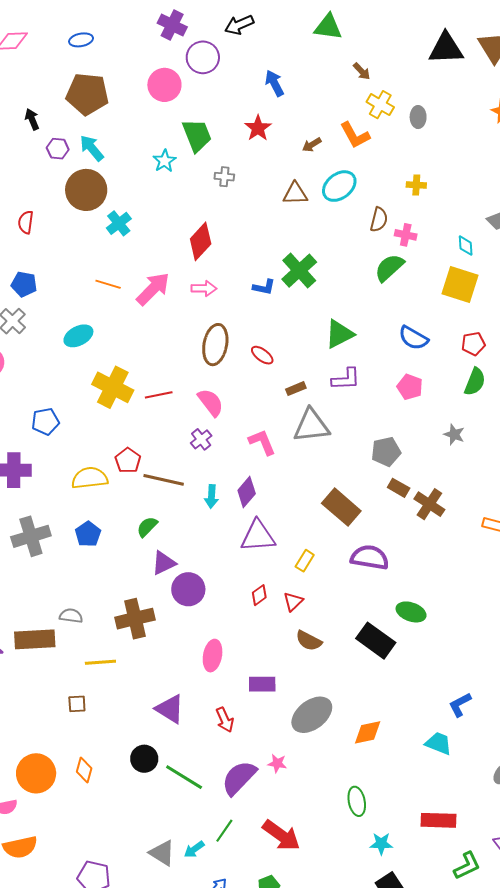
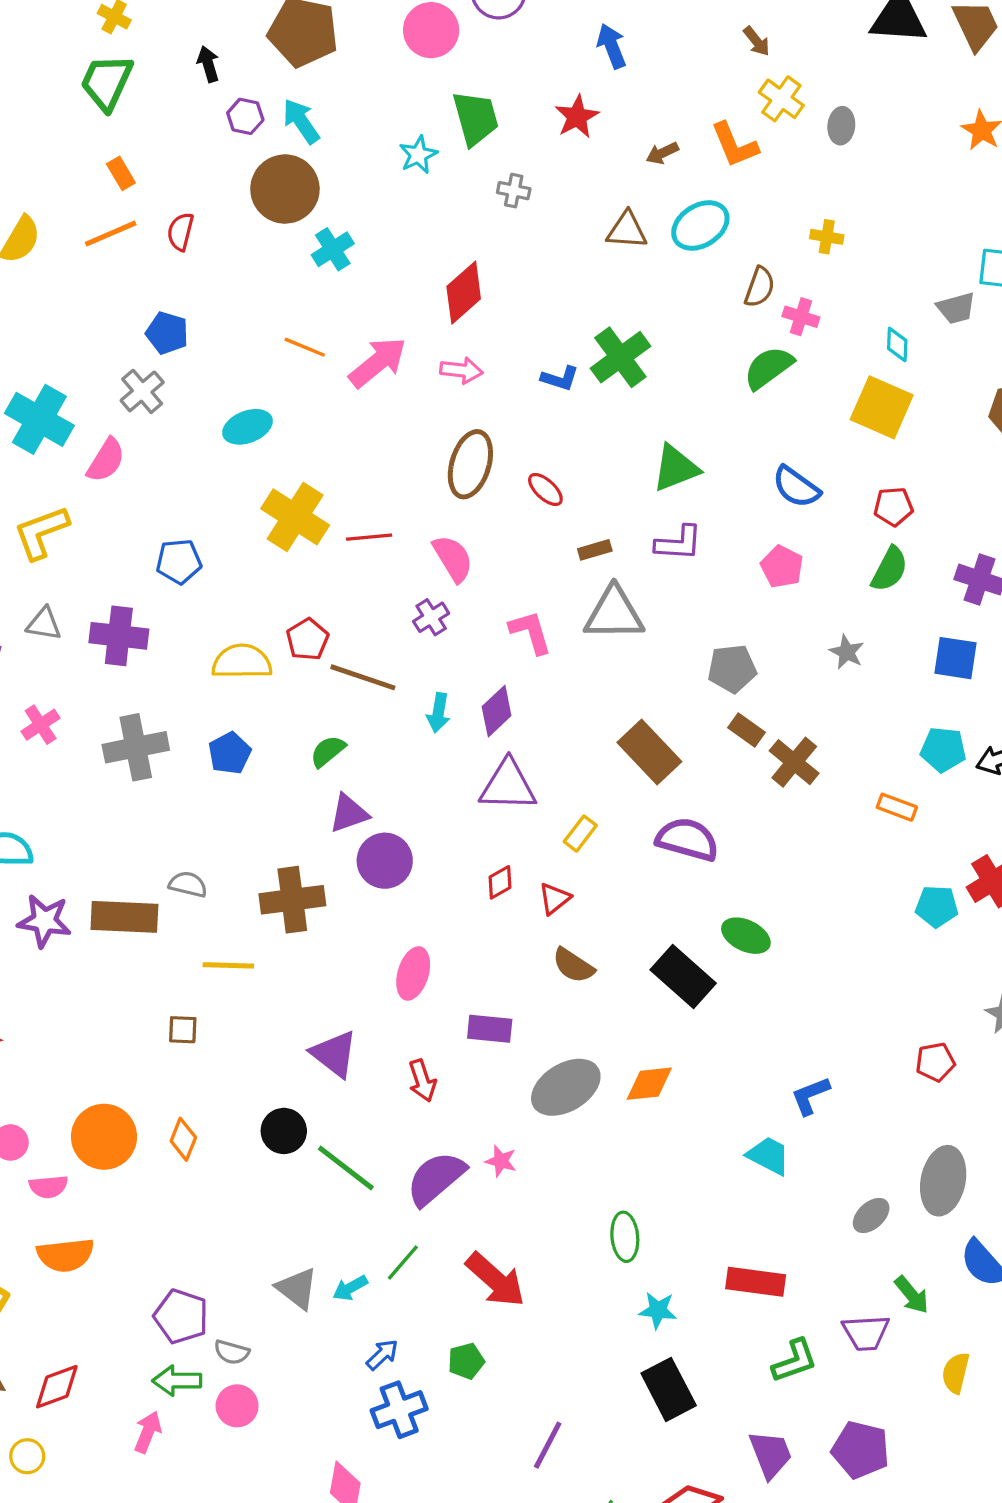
orange diamond: (368, 732) -> (649, 1084), moved

